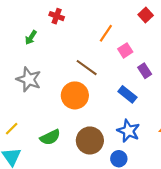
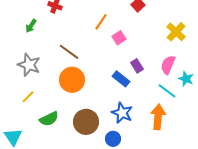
brown line: (87, 68) -> (69, 52), moved
purple rectangle: (145, 71) -> (137, 66), moved
yellow line: (12, 129) -> (28, 97), moved

